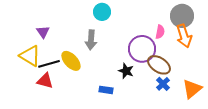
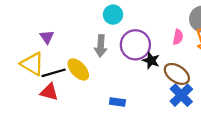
purple circle: (142, 49) -> (135, 45), moved
black star: (126, 71) -> (151, 60), moved
blue cross: (163, 84) -> (181, 95), size x1.5

